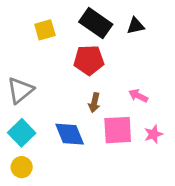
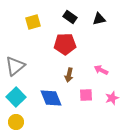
black rectangle: (96, 23) -> (70, 17), size x0.6
pink square: (118, 130) -> (86, 95), size x0.6

